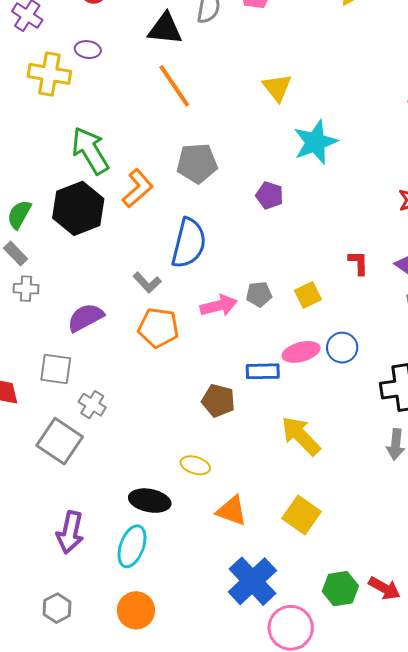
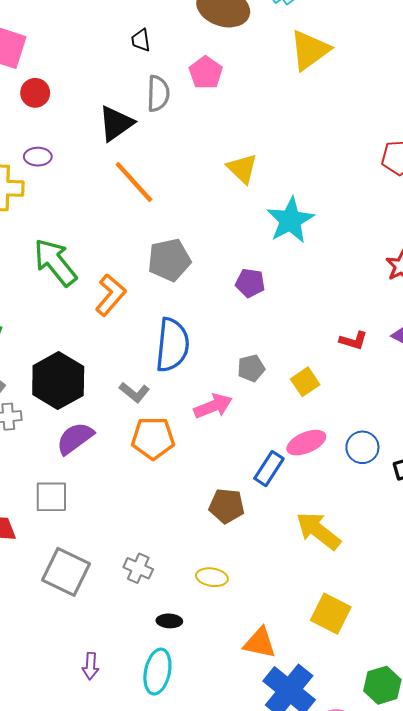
black triangle: (165, 29) -> (116, 123), turned -33
black hexagon: (78, 208) -> (58, 381), moved
red L-shape: (358, 263) -> (353, 341), turned 116
gray pentagon: (259, 294) -> (251, 368), moved
blue circle: (342, 348) -> (362, 447), moved
blue rectangle: (263, 371) -> (269, 469), turned -48
gray cross: (92, 405) -> (138, 568), moved
black ellipse: (150, 501) -> (169, 621), size x0.6
orange triangle: (232, 511) -> (260, 643), moved
purple arrow: (70, 532) -> (91, 666), size x0.6

